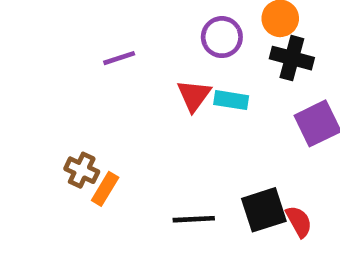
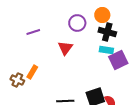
cyan rectangle: (231, 100) -> (106, 50), moved
orange rectangle: (105, 189) -> (32, 72), moved

